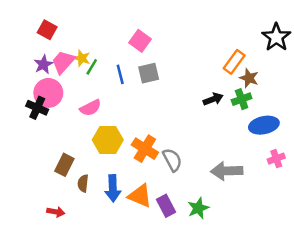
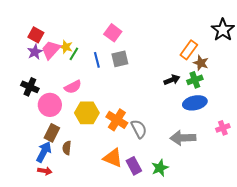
red square: (47, 30) -> (36, 35), moved
pink circle: (48, 93) -> (50, 105), moved
blue ellipse: (264, 125) -> (195, 103), moved
blue arrow: (113, 188) -> (44, 152), moved, turned -150

